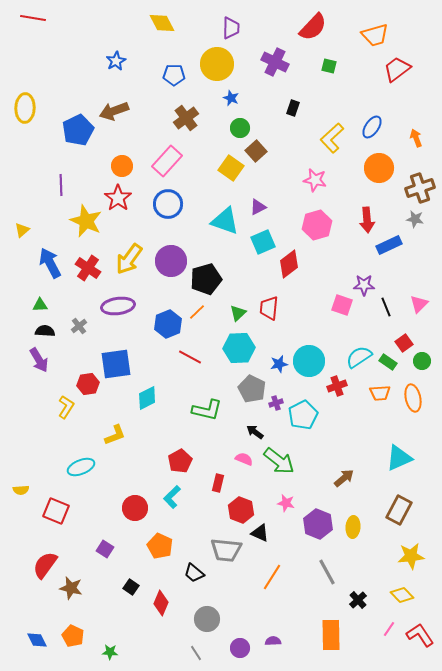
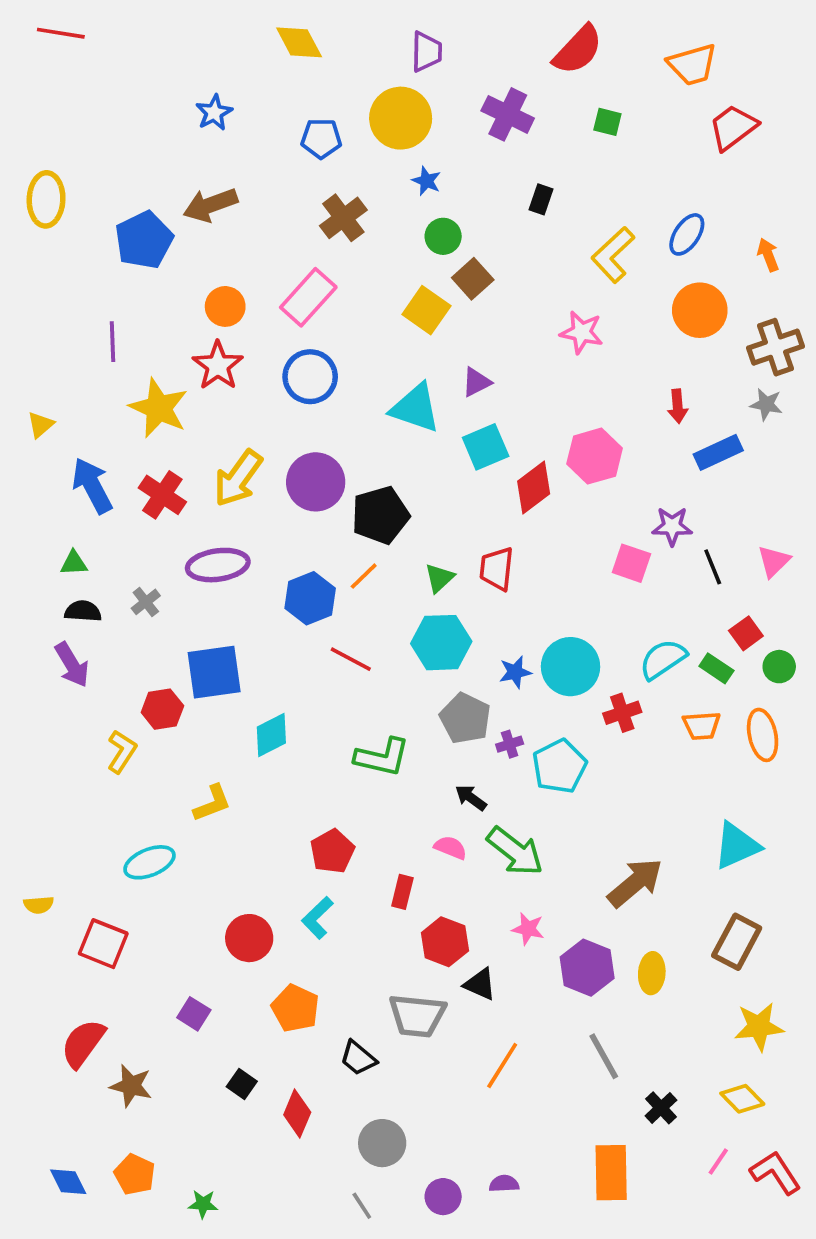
red arrow: (367, 220) -> (678, 406), size x0.7
pink hexagon: (317, 225) -> (595, 456), moved
brown arrow: (344, 478) -> (635, 883), size x1.5

